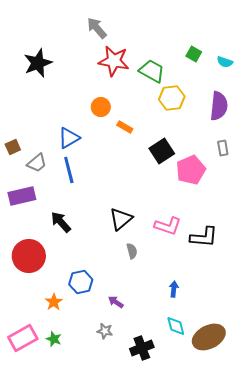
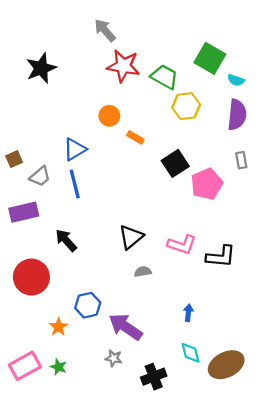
green square: (194, 54) -> (210, 58), size x1.8
cyan semicircle: (225, 62) -> (236, 80), moved
gray semicircle: (132, 251) -> (143, 272), turned -84
purple arrow: (116, 302) -> (126, 327), size x2.0

